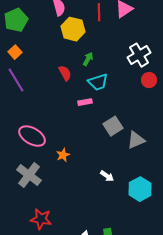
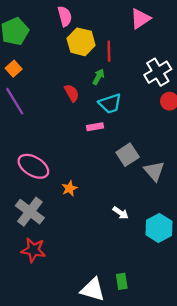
red line: (99, 12) -> (109, 51), moved
gray triangle: (136, 140) -> (154, 171), turned -48
red star: (41, 219) -> (33, 250), moved

